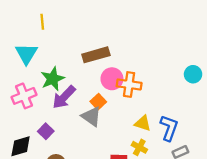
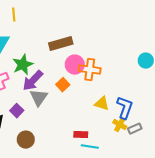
gray triangle: (91, 116) -> (39, 98), moved, turned 30
yellow cross: (139, 147) -> (120, 125), moved

